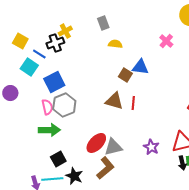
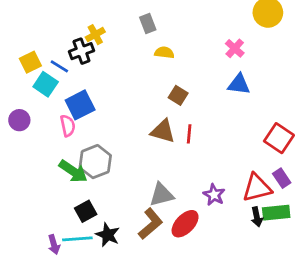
yellow square: (20, 41) -> (30, 62), moved, turned 35
blue triangle: (140, 67) -> (239, 84), moved
gray hexagon: (64, 105) -> (95, 162), moved
pink semicircle: (47, 107) -> (68, 126), moved
green arrow: (49, 130) -> (73, 171), turned 35
red ellipse: (96, 143) -> (185, 224), moved

